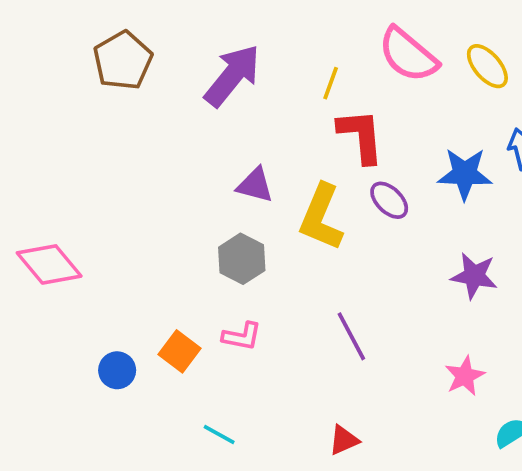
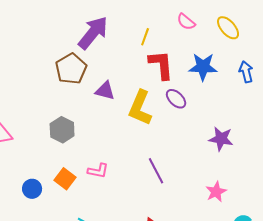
pink semicircle: (408, 55) -> (186, 22), size x0.6
brown pentagon: (123, 60) -> (71, 69), moved
blue star: (465, 174) -> (203, 67), moved
gray hexagon: (242, 259) -> (62, 130), moved

